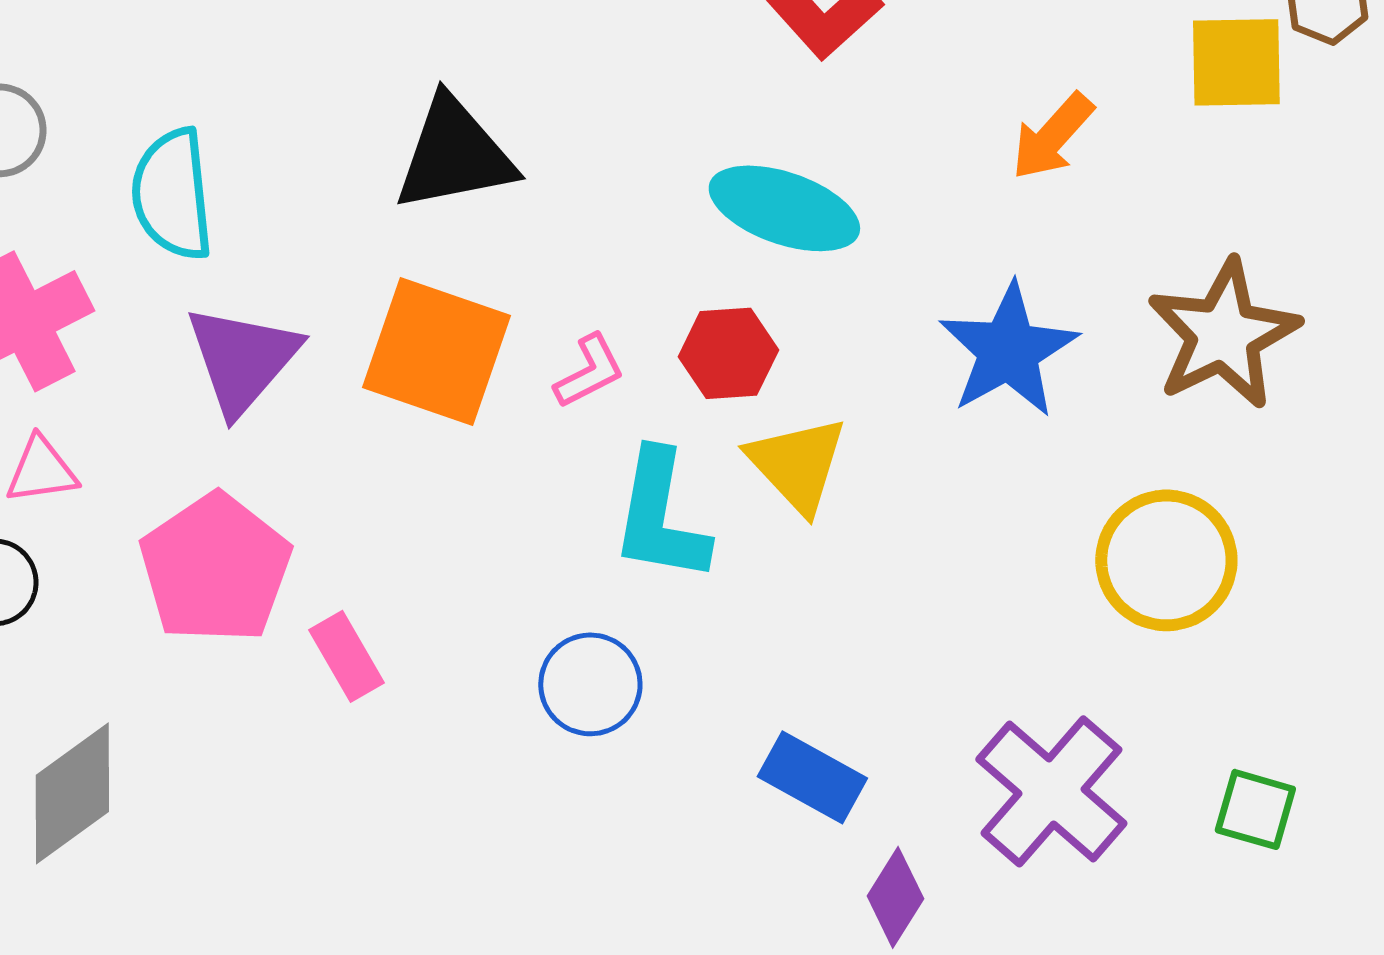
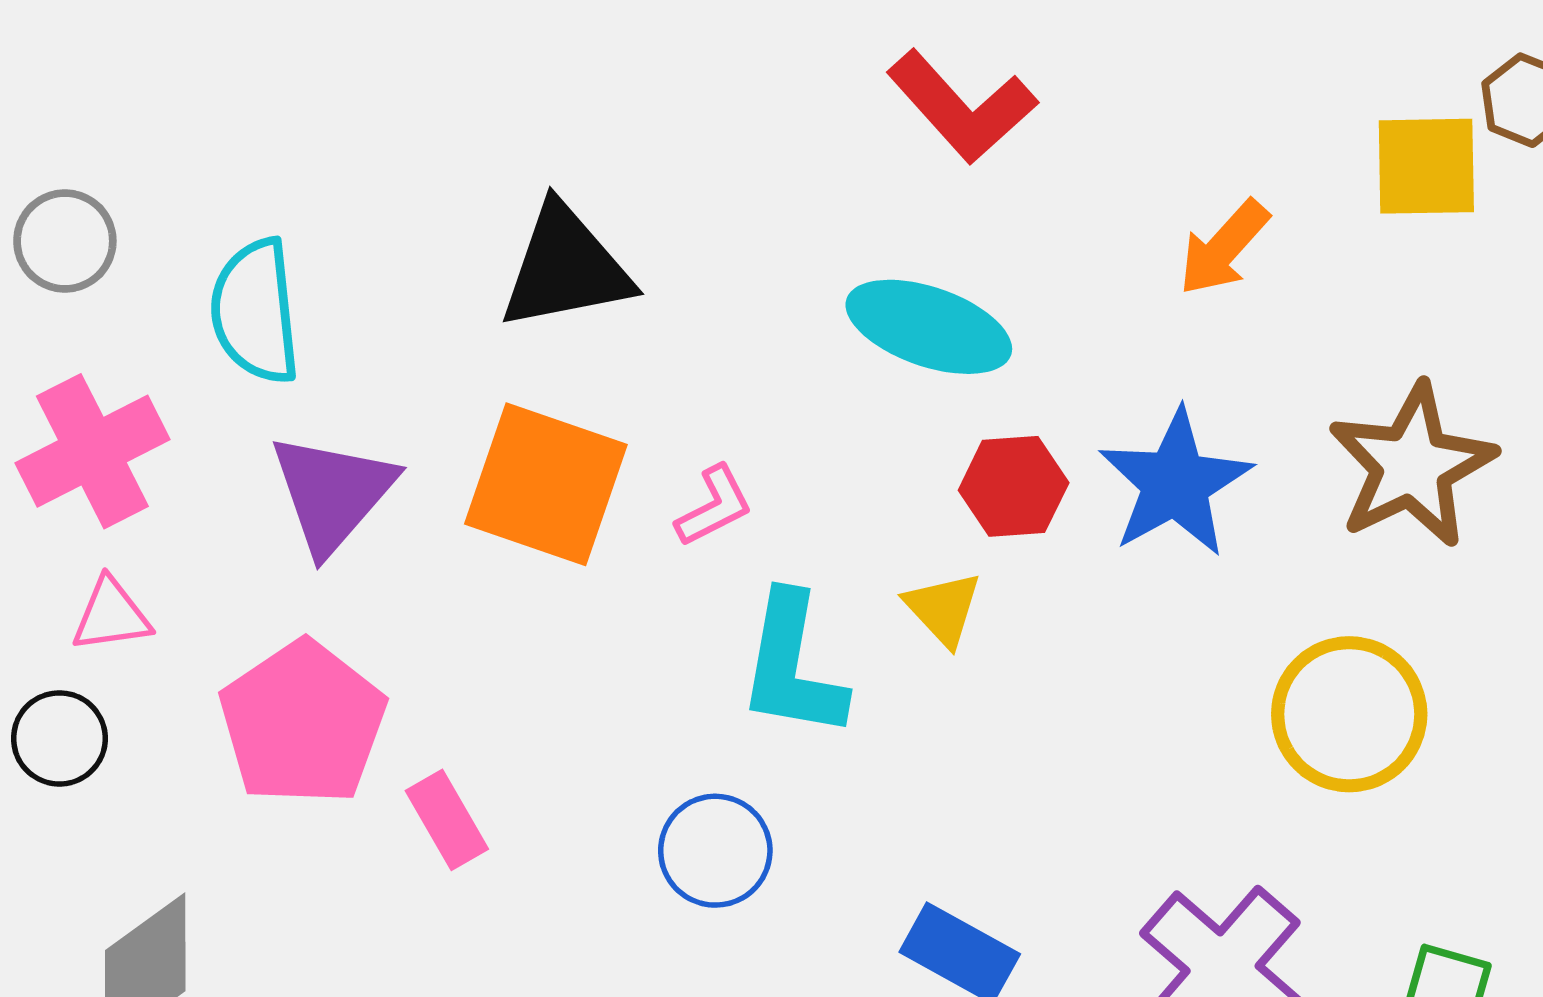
red hexagon: (728, 353) -> (1014, 486), moved
yellow triangle: (797, 464) -> (943, 609), size x0.7

